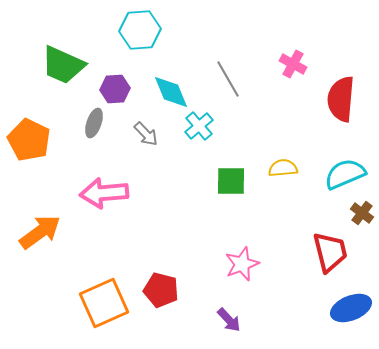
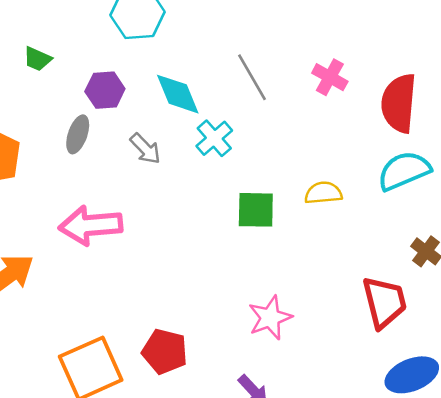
pink cross: (293, 64) -> (330, 77), moved
green trapezoid: (63, 65) -> (37, 59), size x0.5
cyan semicircle: (345, 174) -> (404, 171), moved

